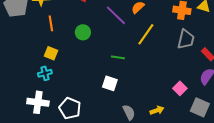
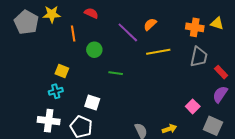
orange line: (51, 23) -> (73, 33), moved
yellow line: (146, 34) -> (158, 52), turned 45
green line: (118, 57) -> (116, 73), moved
white square: (110, 83) -> (92, 102), moved

